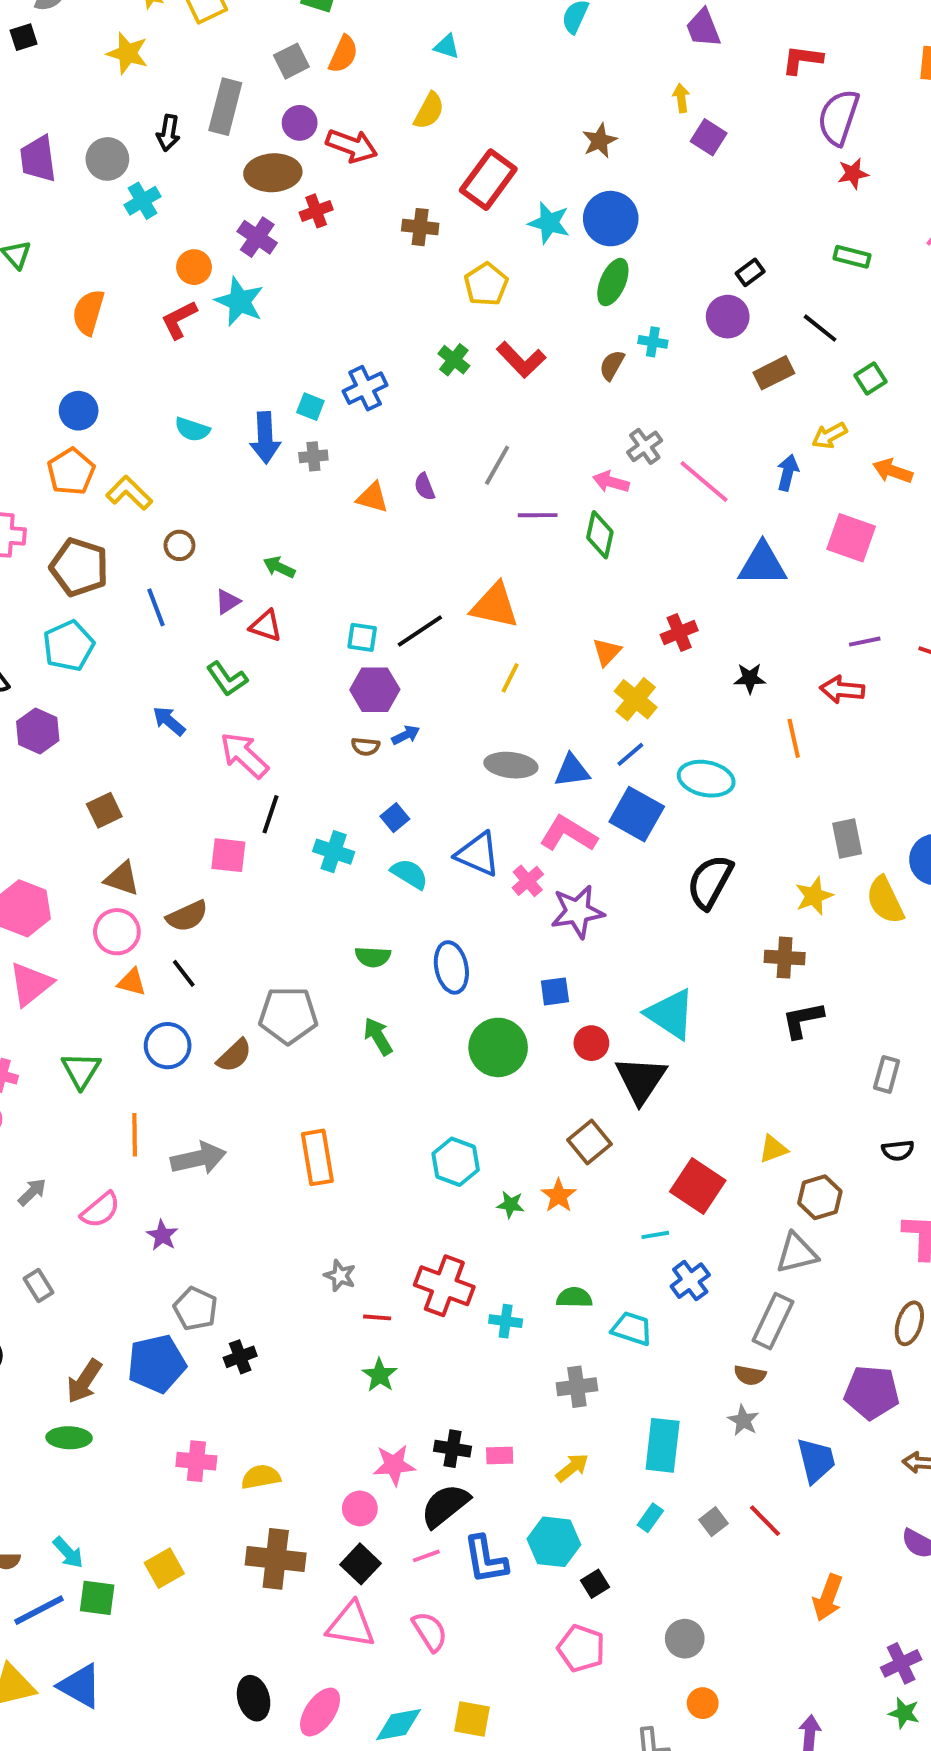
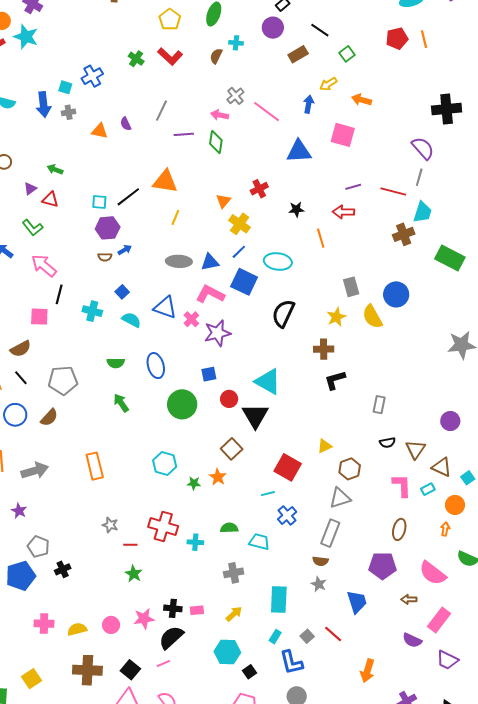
yellow pentagon: (486, 284) -> (170, 19), moved
gray pentagon: (288, 1015) -> (63, 380), moved
pink circle: (360, 1508) -> (111, 625), moved
blue L-shape: (486, 1560) -> (291, 662), moved

